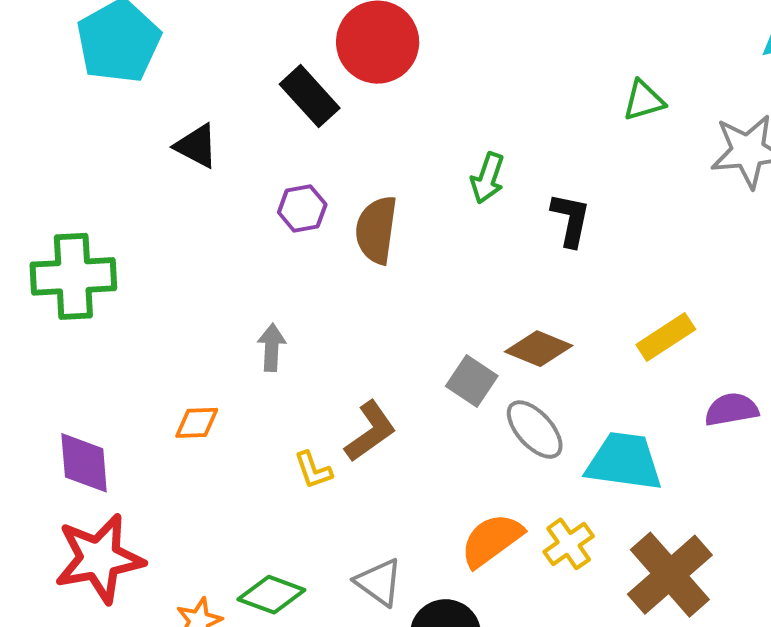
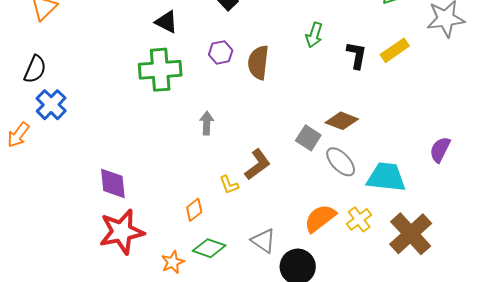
green cross: (73, 276) -> (160, 70), moved
yellow rectangle: (666, 337) -> (395, 50), moved
purple semicircle: (731, 409) -> (440, 150), turned -52
orange diamond: (197, 423) -> (194, 210), moved, turned -35

